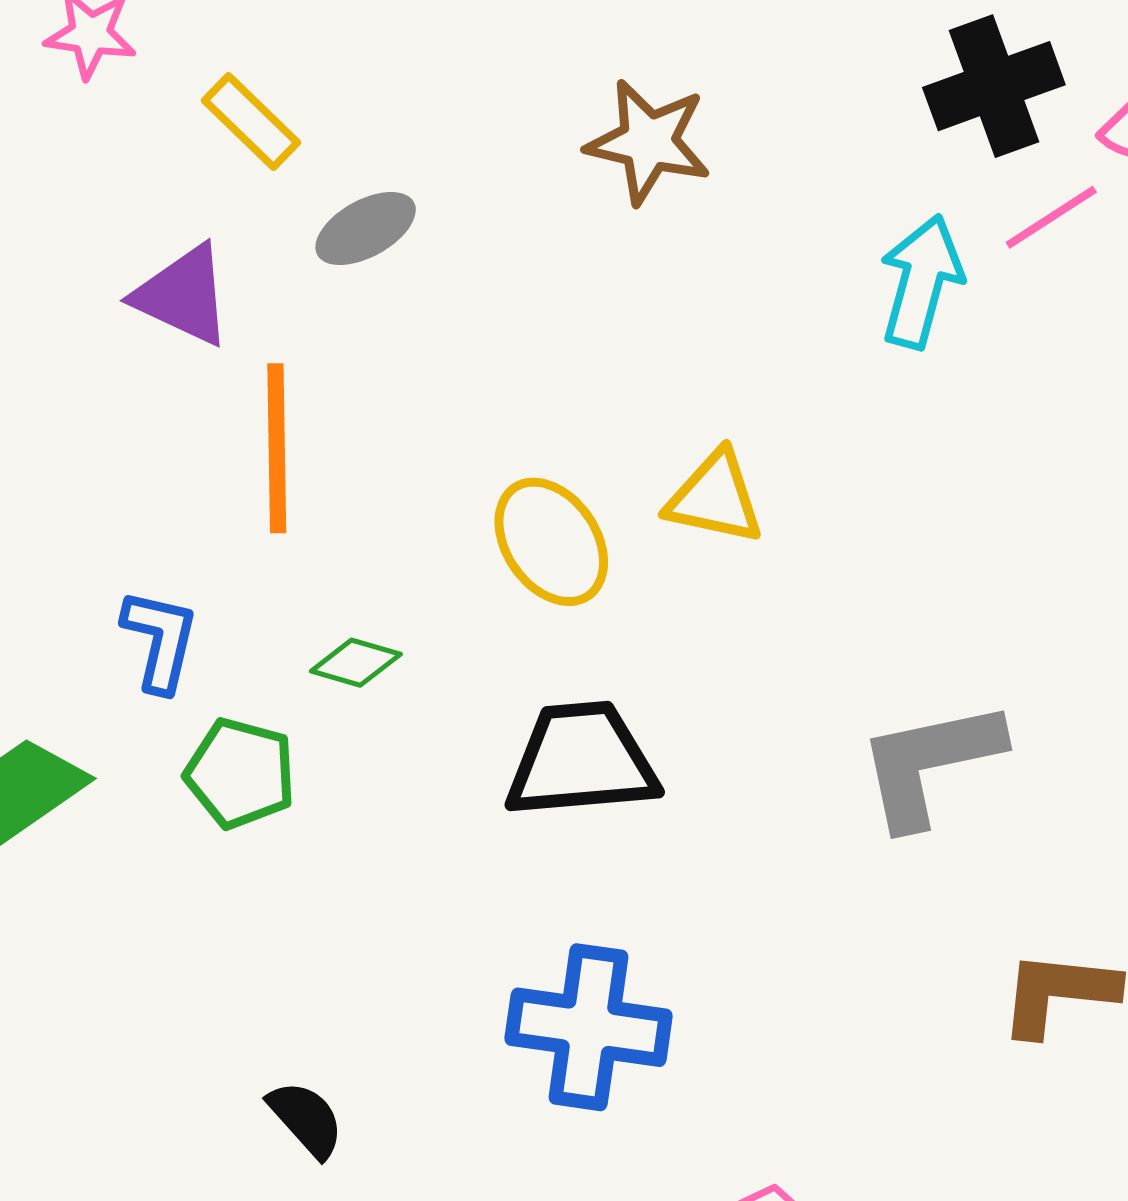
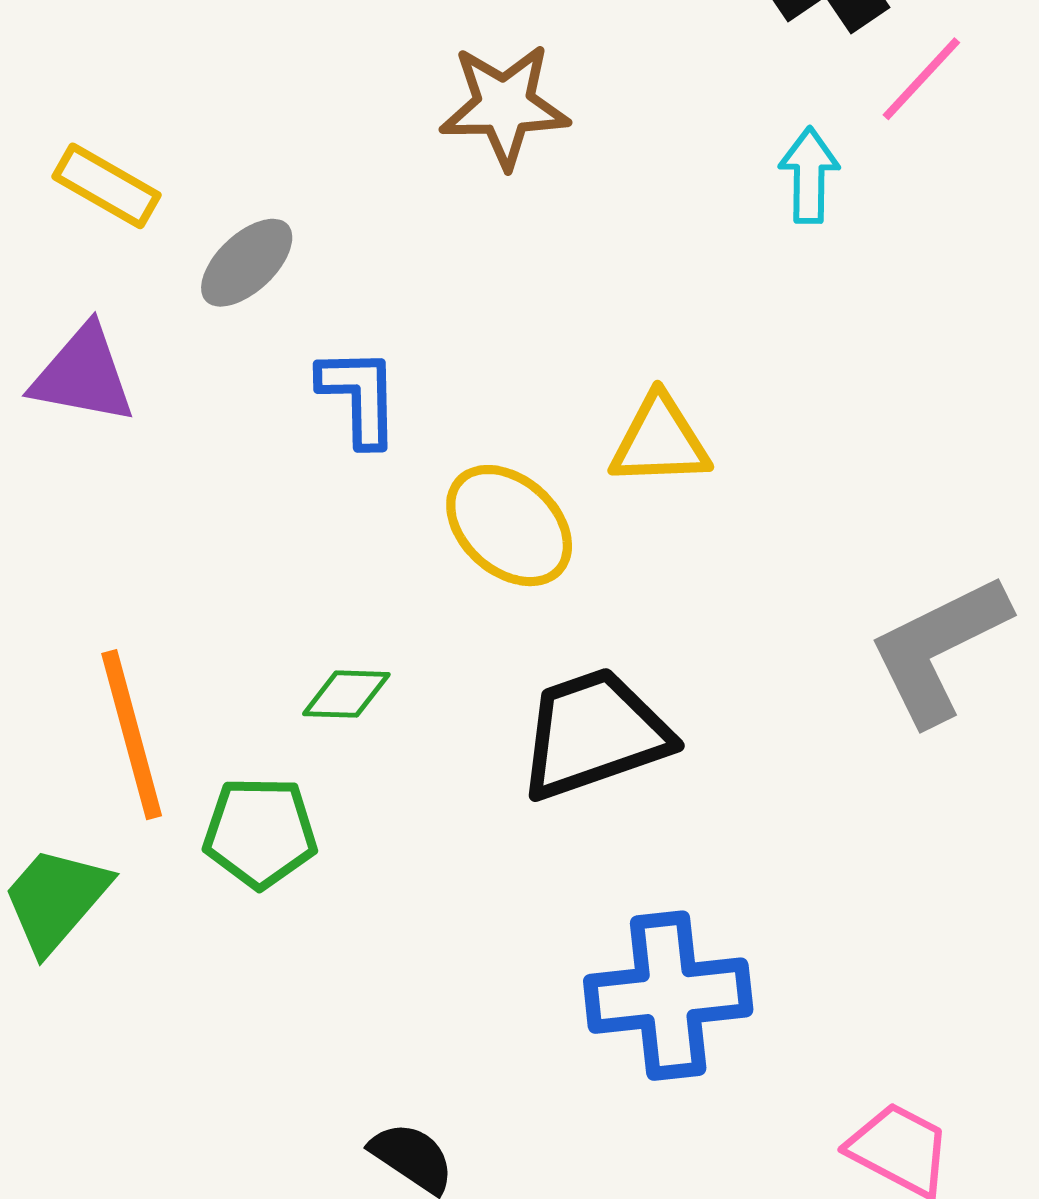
cyan arrow: (921, 282) -> (809, 175), size x0.7
orange line: (277, 448) -> (132, 735), moved
blue L-shape: (160, 640) -> (359, 396), moved

